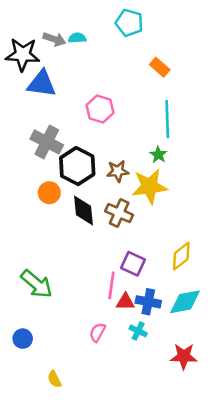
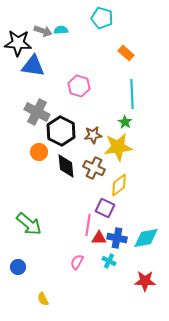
yellow diamond: (181, 256) -> (119, 185), moved

